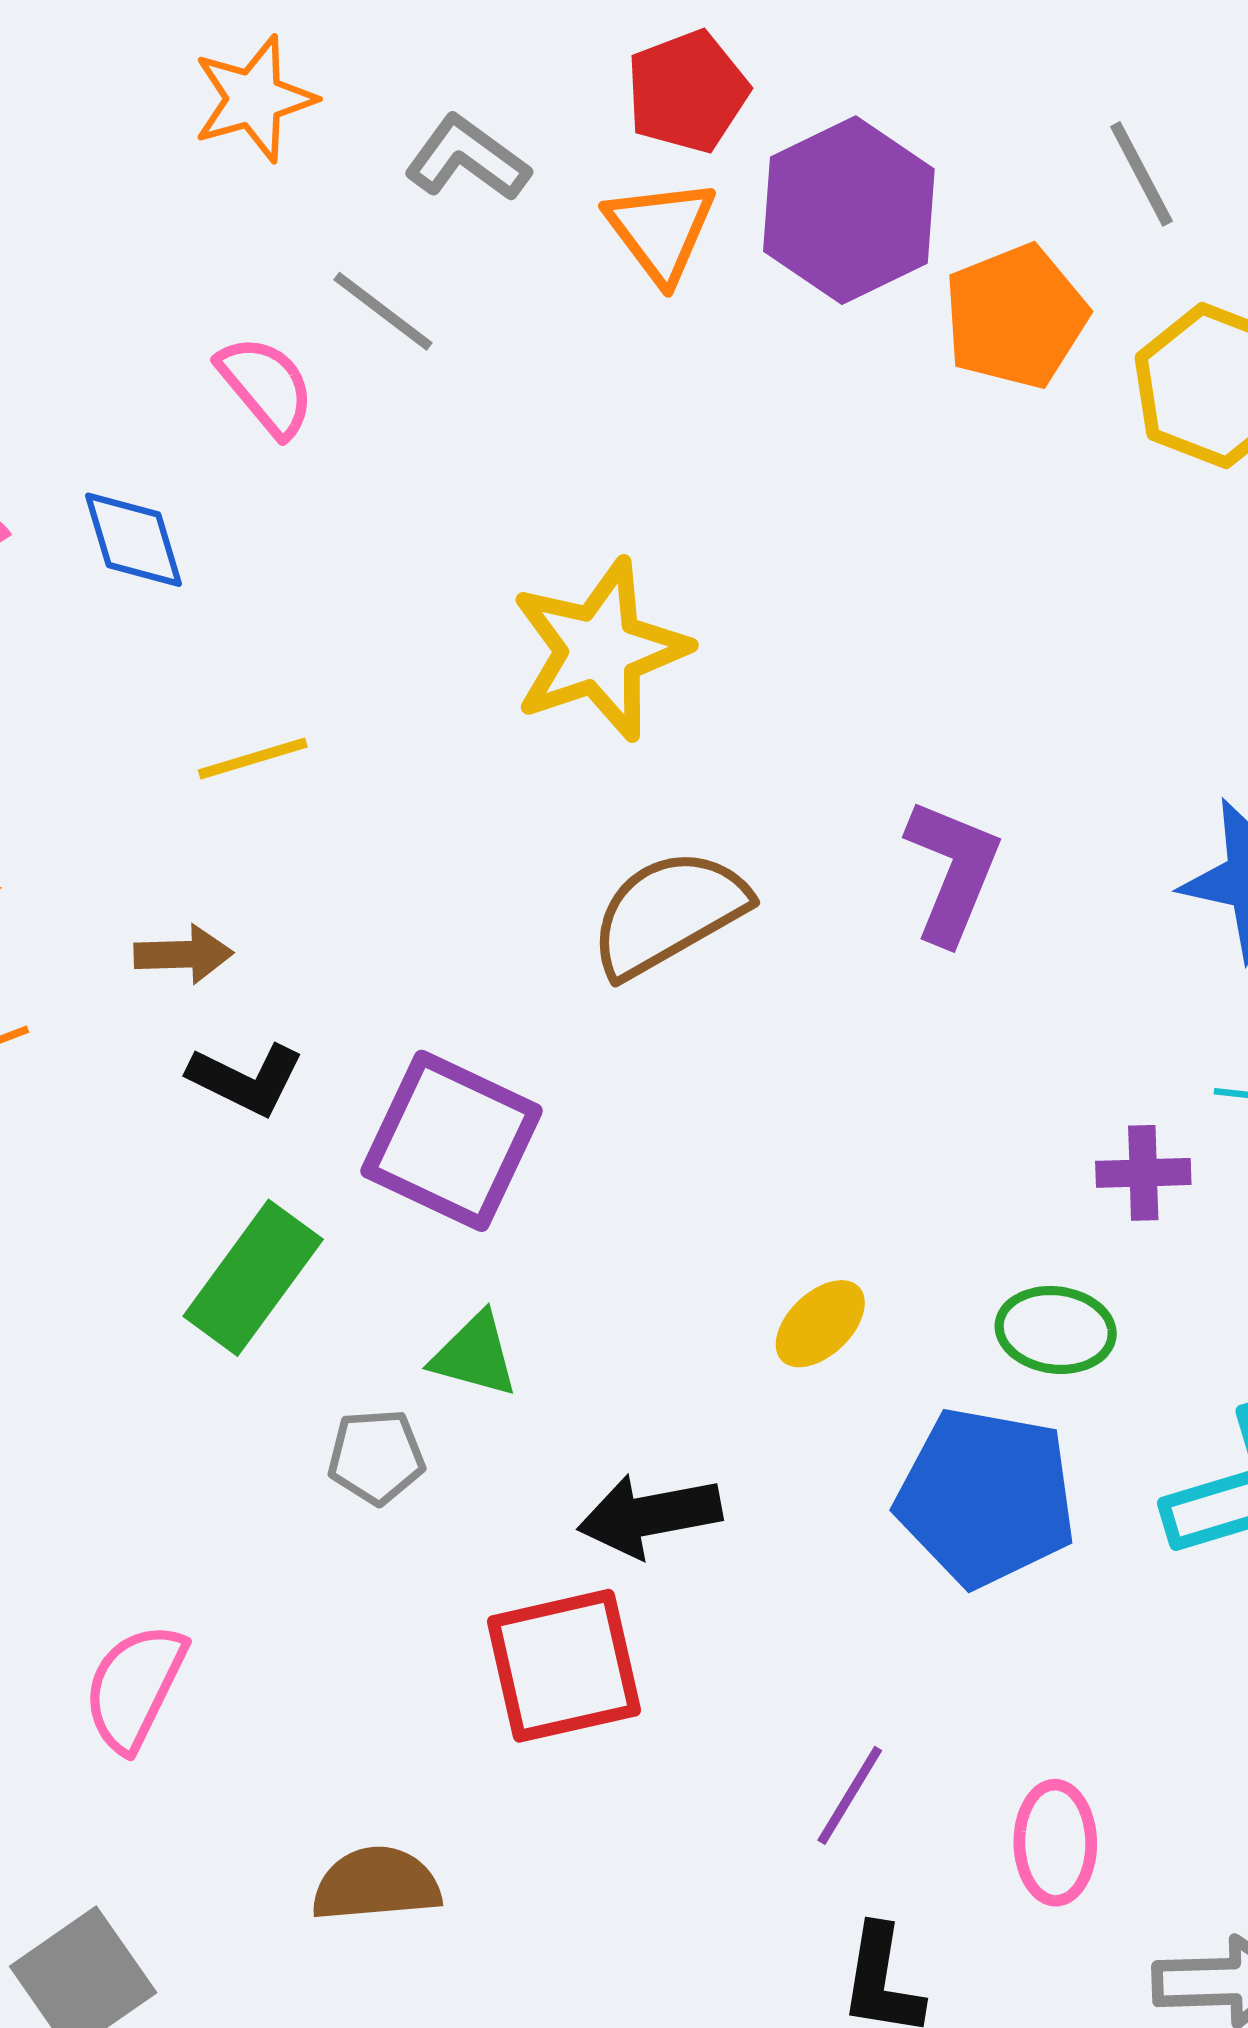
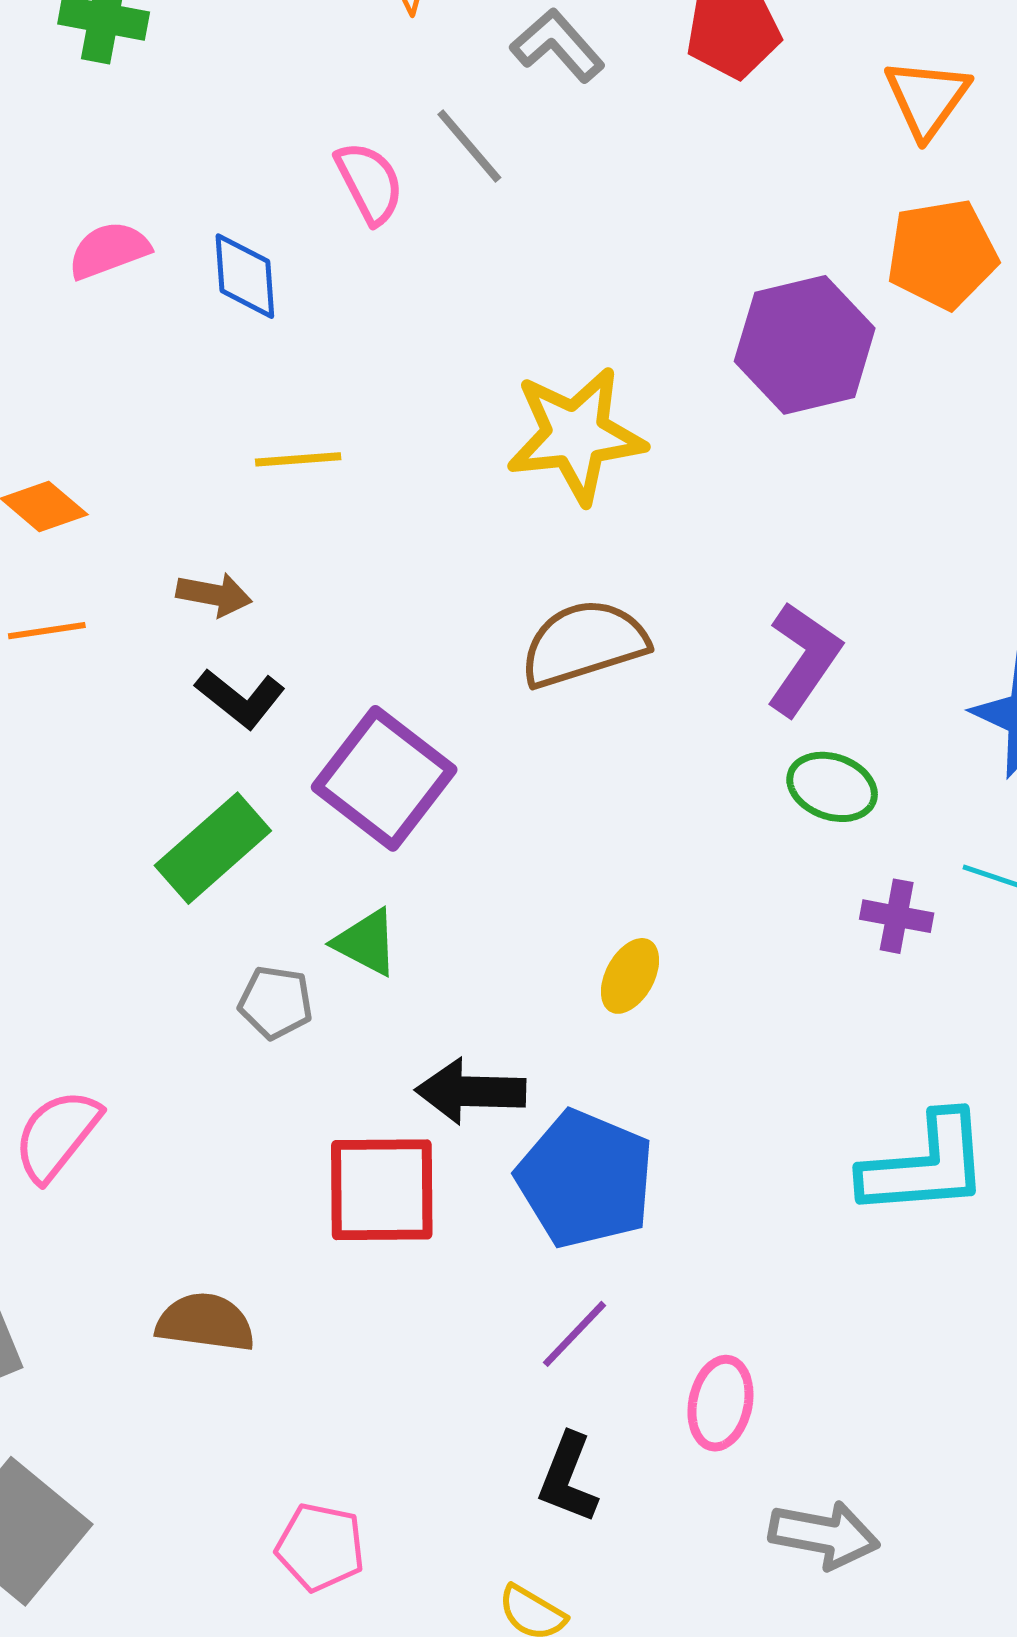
purple hexagon: (849, 210) -> (805, 345), moved
orange triangle: (661, 231) -> (927, 98), moved
yellow ellipse: (820, 1324) -> (630, 976), turned -30
green ellipse: (1056, 1330) -> (832, 787), moved
blue pentagon: (986, 1497) -> (585, 1179), moved

